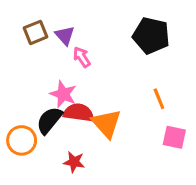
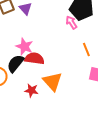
pink arrow: (82, 57) -> (71, 22), moved
orange triangle: (106, 123) -> (52, 81), moved

